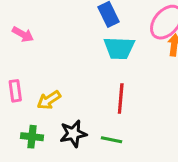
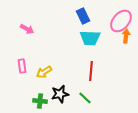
green cross: (32, 137) -> (40, 101), moved
green line: (111, 140) -> (85, 98), turned 32

